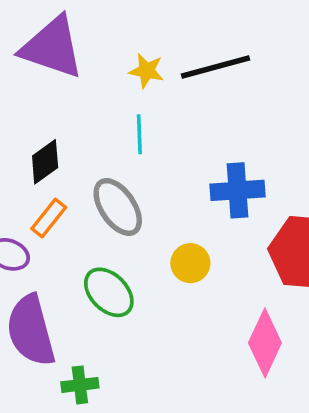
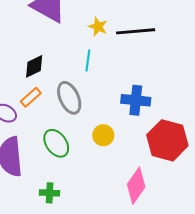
green cross: (80, 385) -> (50, 193), moved

